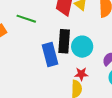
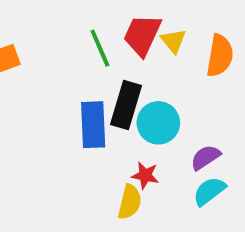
green line: (26, 19) -> (100, 48), moved, turned 36

